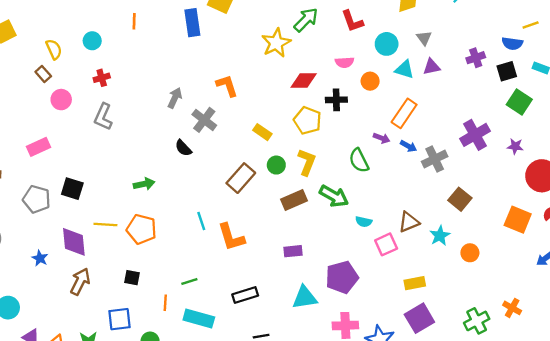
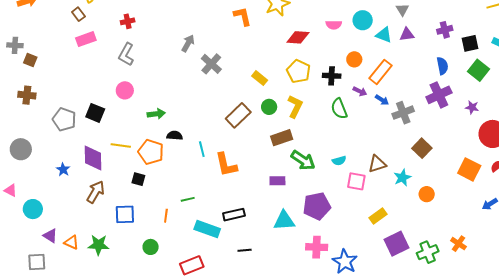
blue semicircle: (512, 43) -> (442, 66), moved, turned -114
cyan circle: (387, 44) -> (363, 20), moved
orange circle: (370, 81) -> (354, 59), moved
orange L-shape: (227, 86) -> (243, 16), moved
pink circle: (61, 100) -> (125, 90), moved
black cross: (336, 100) -> (332, 76), moved
pink rectangle: (39, 147) -> (86, 39), moved
black semicircle: (183, 148) -> (175, 136), moved, turned 133
green arrow: (334, 196) -> (303, 160), moved
cyan semicircle: (364, 222) -> (339, 161), turned -32
pink square: (386, 244) -> (356, 181), turned 30
black square: (132, 278) -> (138, 179), moved
yellow rectangle: (415, 283) -> (378, 216), turned -30
purple square: (419, 318) -> (396, 244), moved
blue square: (119, 319) -> (125, 214), moved
cyan rectangle: (199, 319) -> (207, 229), moved

